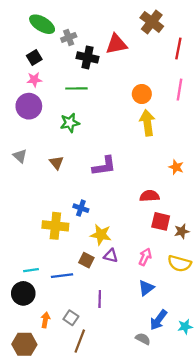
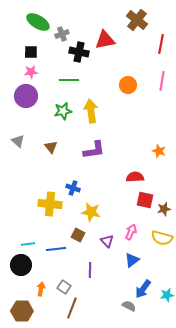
black square: (34, 57) -> (31, 52), turned 32
yellow arrow: (147, 123) -> (91, 111), moved
purple triangle: (111, 256) -> (107, 241), moved, turned 32

